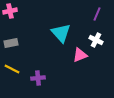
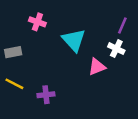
pink cross: (10, 11) -> (37, 22), moved, turned 32
purple line: (97, 14) -> (122, 26), moved

